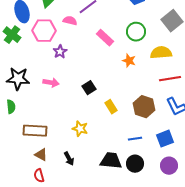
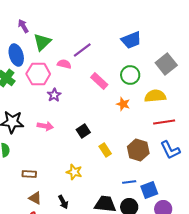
brown rectangle: (35, 131) -> (29, 174), size x0.6
blue square: (165, 139) -> (149, 190), moved

